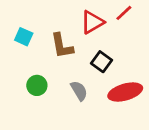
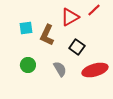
cyan square: (24, 37) -> (26, 28), moved, turned -32
brown L-shape: (62, 46) -> (47, 35), turned 35

